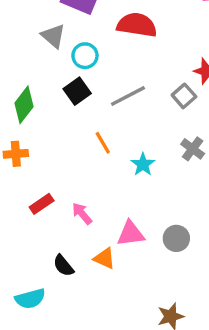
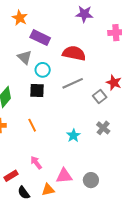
black square: (77, 91) -> (37, 90), turned 35
gray line: (128, 96) -> (73, 83), moved
orange line: (103, 143) -> (32, 125), moved
red rectangle: (42, 204) -> (11, 176), moved
orange triangle: (104, 258) -> (48, 190), turned -40

